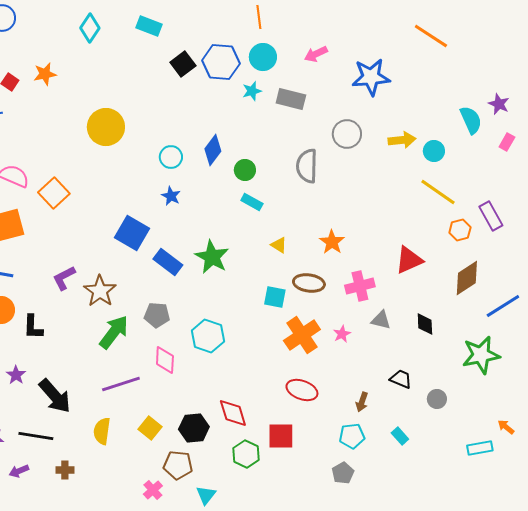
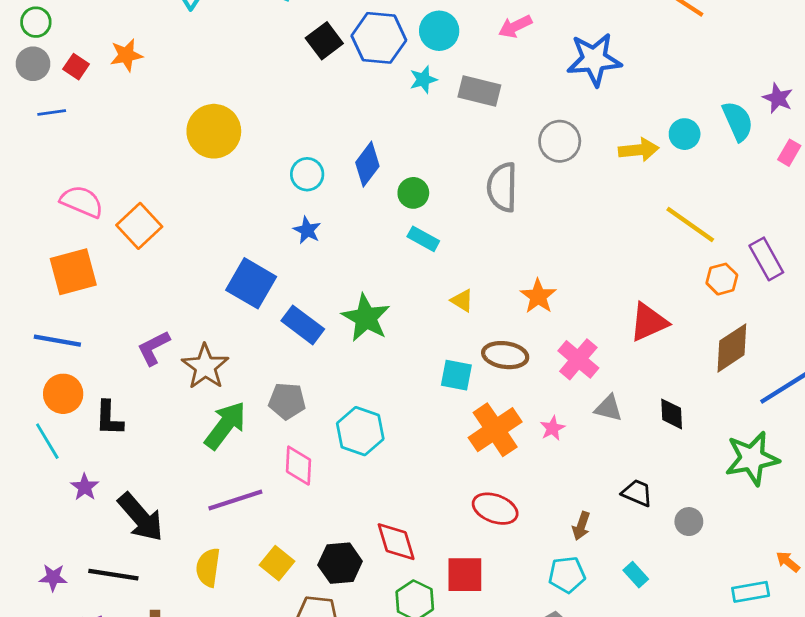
cyan circle: (434, 151) -> (685, 134), moved
pink cross: (360, 286) -> (578, 359), turned -36

